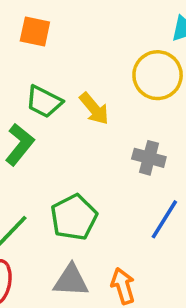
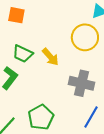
gray cross: (149, 158) -> (82, 83), size x1.4

